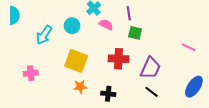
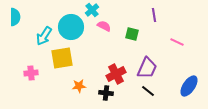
purple line: (129, 13) -> (154, 15), moved
cyan circle: (72, 26) -> (71, 27), size x1.6
pink line: (189, 47) -> (177, 42), moved
red cross: (118, 59) -> (116, 74), moved, turned -30
yellow square: (76, 61) -> (62, 58), moved, turned -30

